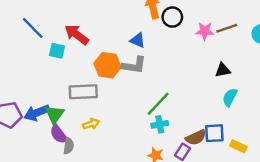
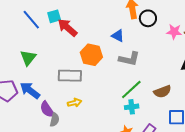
cyan square: (57, 51) -> (54, 16), moved, turned -32
gray L-shape: (134, 65) -> (129, 59), moved
blue arrow: (37, 113) -> (30, 90), turned 55
green triangle: (55, 114) -> (28, 58), moved
brown semicircle: (196, 137) -> (162, 92), moved

